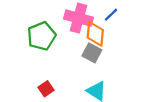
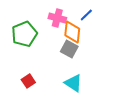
pink cross: (78, 18) -> (57, 18), size x0.7

